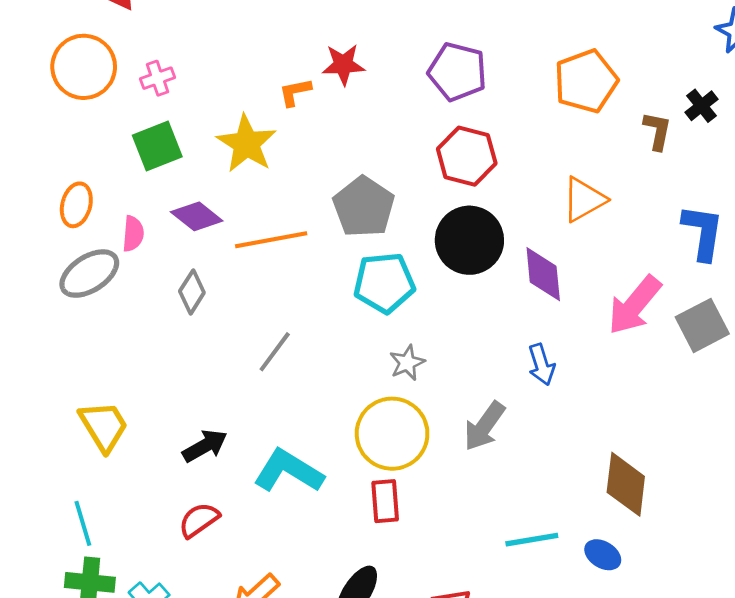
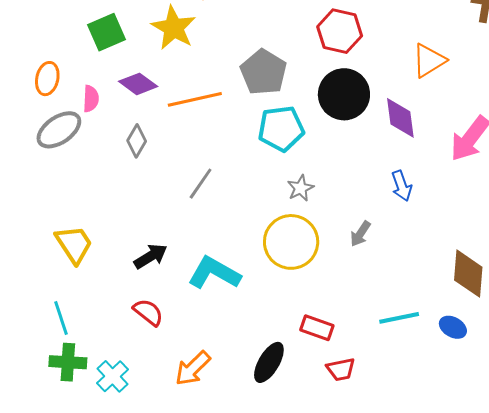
gray arrow: (484, 426) -> (360, 234), size x0.7
red rectangle: (385, 501) -> (317, 328), moved, turned -64
red semicircle: (199, 520) -> (148, 312), turned 76

